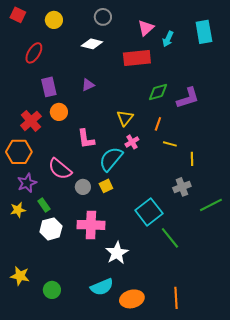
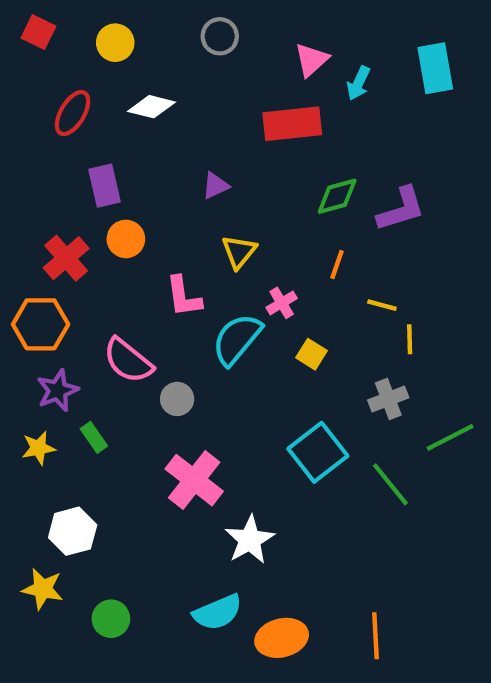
white diamond: (92, 44) -> (151, 107), moved
purple triangle: (88, 85) -> (215, 186), moved
yellow triangle: (125, 118) -> (239, 252), moved
yellow line: (170, 144) -> (382, 305), moved
yellow square: (106, 186) -> (311, 354), moved, turned -32
pink cross: (91, 225) -> (194, 480), turned 36
white hexagon: (51, 229) -> (73, 531), moved
green line: (170, 238) -> (390, 484), moved

